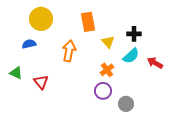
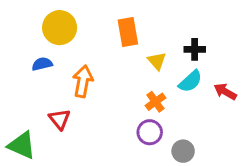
orange arrow: (69, 51) -> (83, 81), moved
green triangle: (16, 73) -> (22, 145), moved, size x1.5

